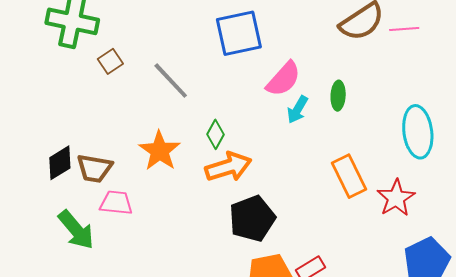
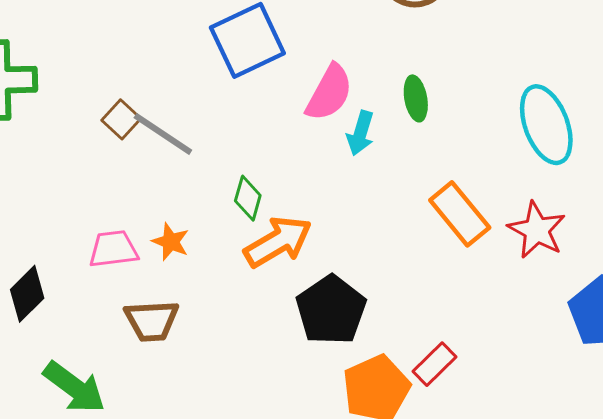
brown square: (110, 61) -> (121, 119), moved
orange star: (160, 151) -> (171, 242), size x0.6
brown trapezoid: (94, 168) -> (152, 321), moved
pink trapezoid: (116, 203) -> (113, 249), moved

